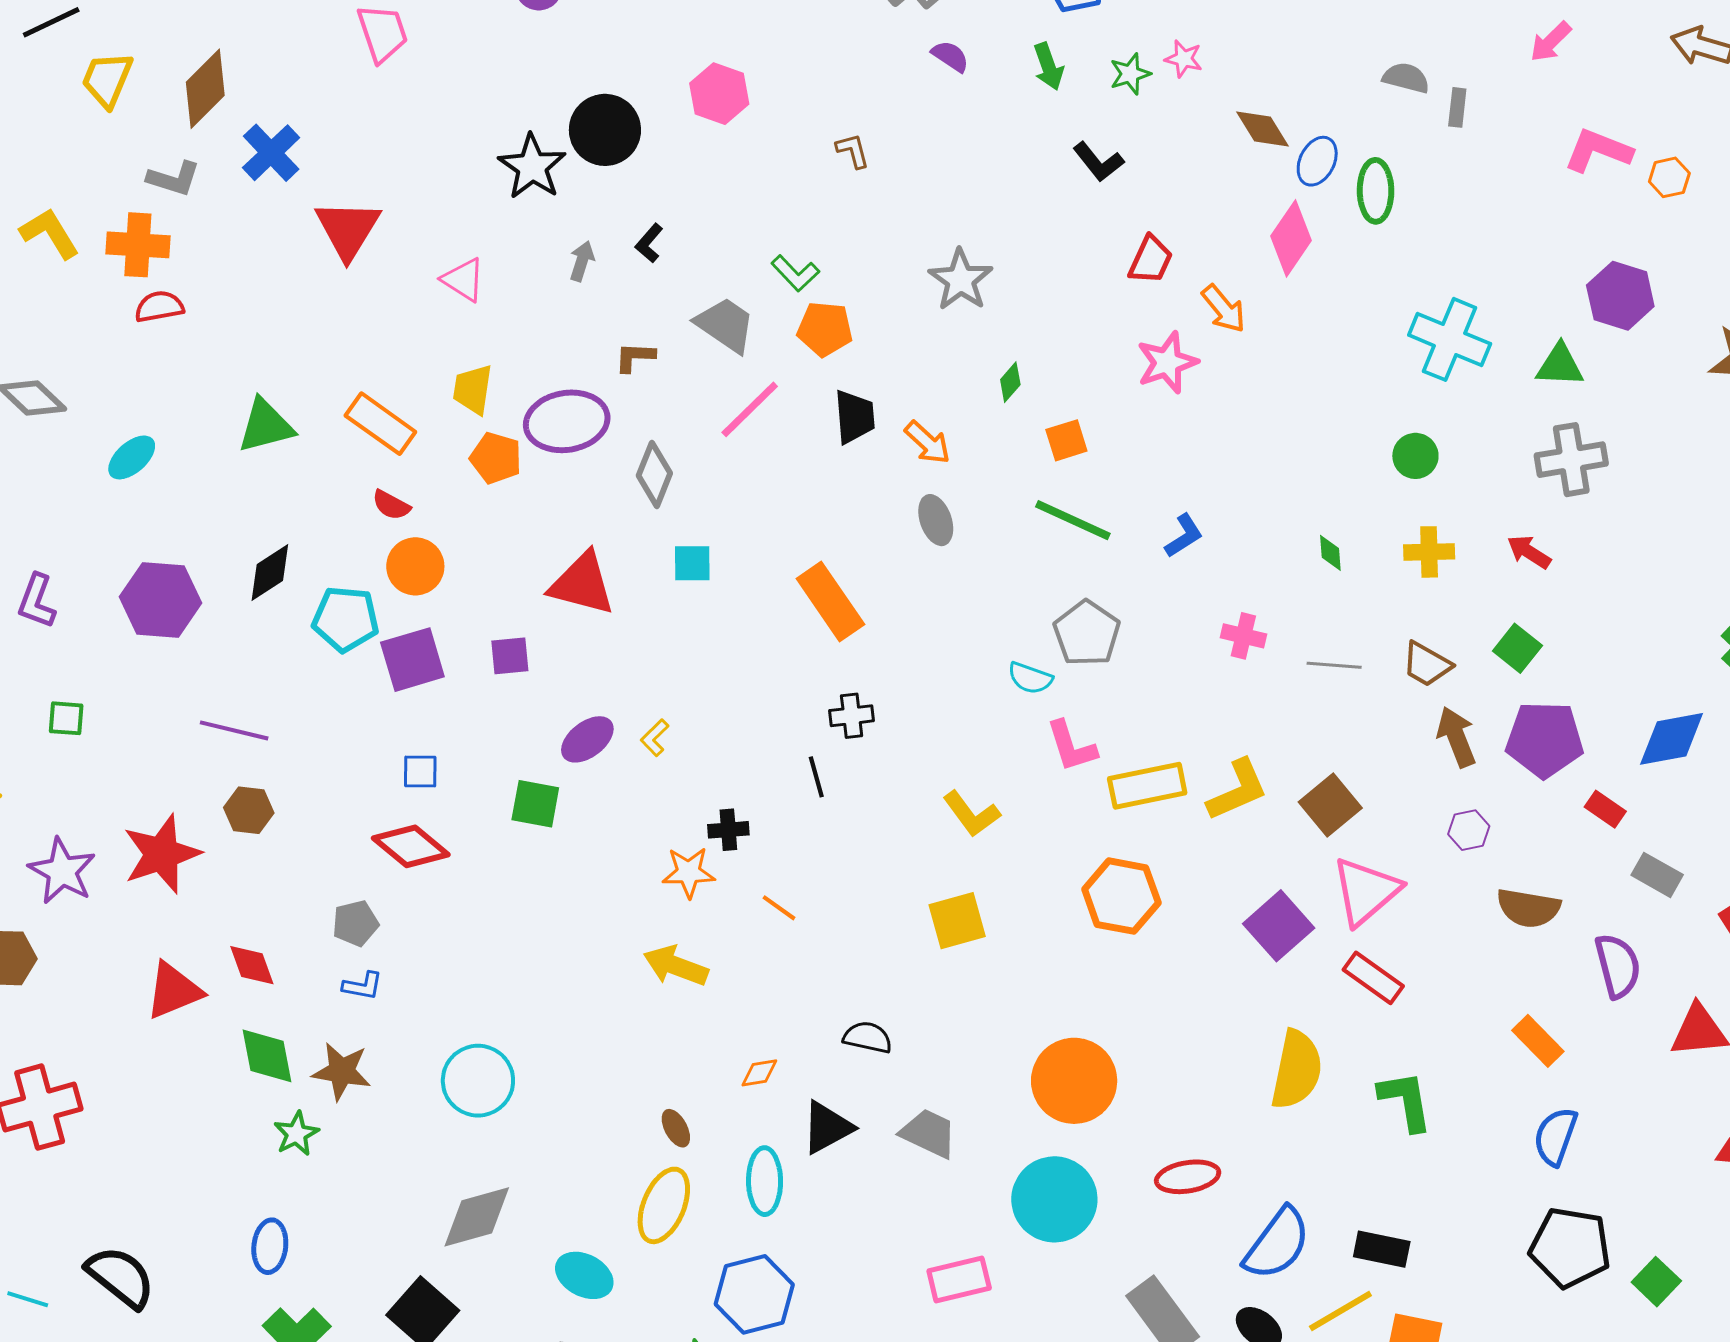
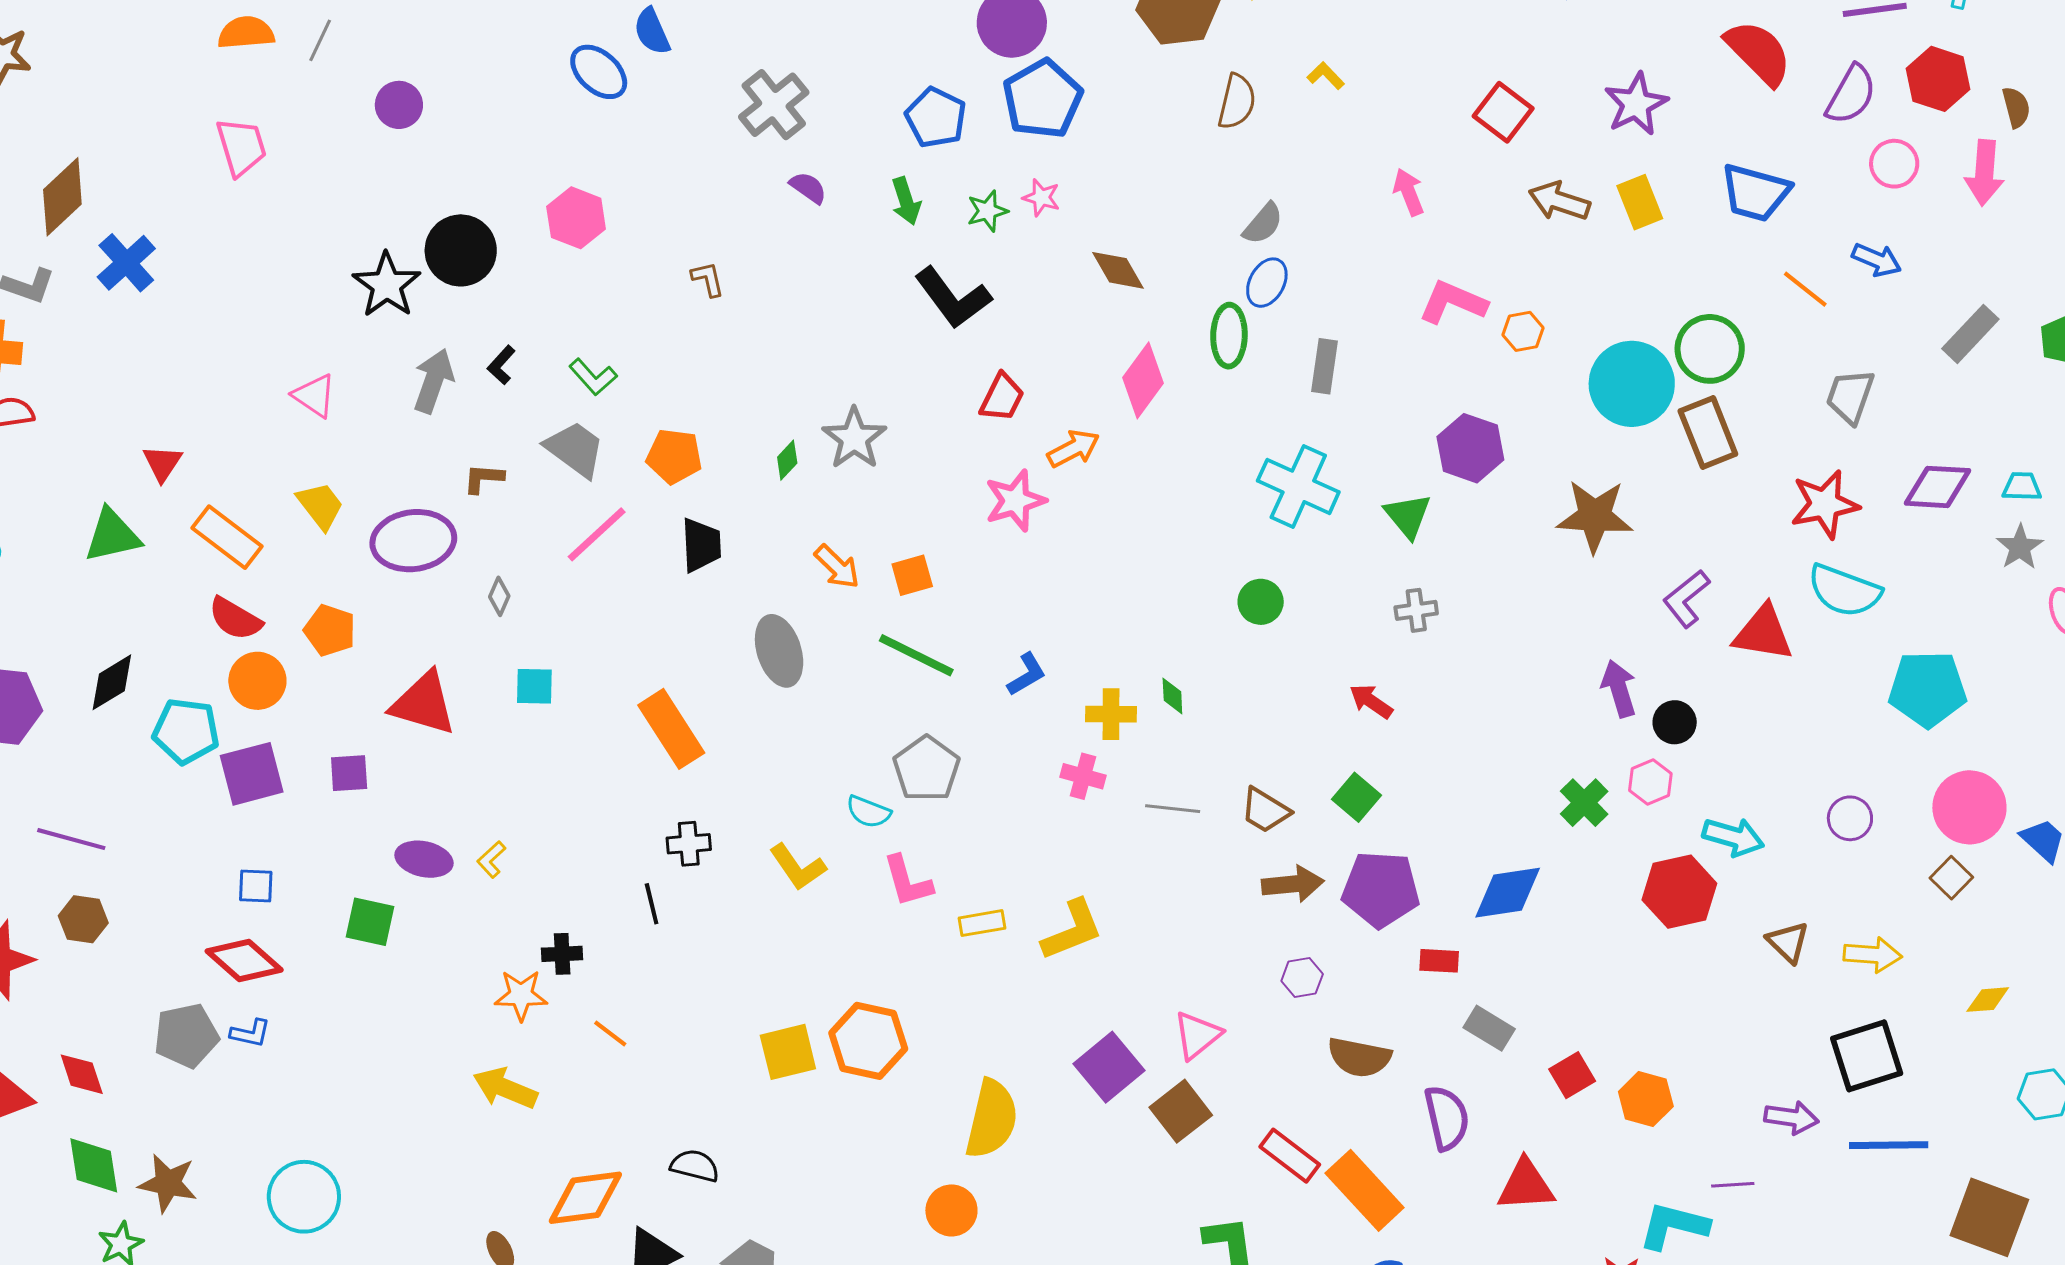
pink arrow: (1551, 42) -> (1409, 192), turned 111
gray semicircle: (1406, 78) -> (1263, 224), turned 114
gray rectangle: (1457, 107) -> (1324, 366), moved, size x1.4
blue ellipse: (1317, 161) -> (1267, 283), moved
black L-shape: (1098, 162) -> (953, 298), size x1.5
red triangle: (348, 229) -> (162, 463), moved, size x0.6
gray arrow: (582, 261) -> (434, 381), size x1.6
green L-shape: (795, 273) -> (593, 377), moved
gray star: (961, 280) -> (854, 438), moved
orange arrow: (1224, 309) -> (1073, 449), turned -80
green triangle: (1560, 365) -> (1408, 516), turned 46
green diamond: (1010, 382) -> (787, 460), moved
yellow trapezoid: (473, 389) -> (320, 506), turned 132
orange arrow: (928, 442) -> (837, 567), moved
orange pentagon: (496, 458) -> (330, 630), moved
gray cross: (1571, 460) -> (1416, 610), size x0.6
gray diamond: (654, 474) -> (499, 596), size x0.6
red semicircle: (391, 505) -> (235, 619), size x1.4
gray ellipse: (936, 520) -> (779, 651), size x1.4
yellow cross: (1429, 552) -> (1111, 714), moved
brown arrow: (1456, 737) -> (1293, 884), turned 104
purple ellipse: (587, 739) -> (424, 859), turned 48
yellow rectangle: (1147, 786) -> (982, 923), size x0.6
brown square: (1330, 805) -> (1181, 1111), moved
red rectangle: (1605, 809) -> (1439, 961), turned -33
yellow L-shape: (971, 814) -> (798, 867), moved
pink triangle: (1366, 891) -> (1197, 1035), size x0.7
orange hexagon: (1121, 896) -> (868, 1041), moved
gray pentagon: (355, 923) -> (186, 1036), size x1.4
red rectangle: (1373, 978) -> (1290, 1156), moved
blue L-shape: (363, 986) -> (250, 1033), moved
orange rectangle: (1538, 1041) -> (1365, 1190), size x1.5
yellow semicircle: (1297, 1070) -> (992, 1119), moved
orange diamond: (759, 1073) -> (585, 1198), size x2.0
orange circle: (1074, 1081) -> (951, 1210), moved, size x0.6

